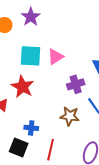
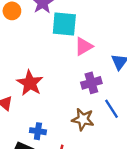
cyan square: (30, 56) -> (64, 24), moved
pink triangle: (55, 57) -> (84, 46), moved

